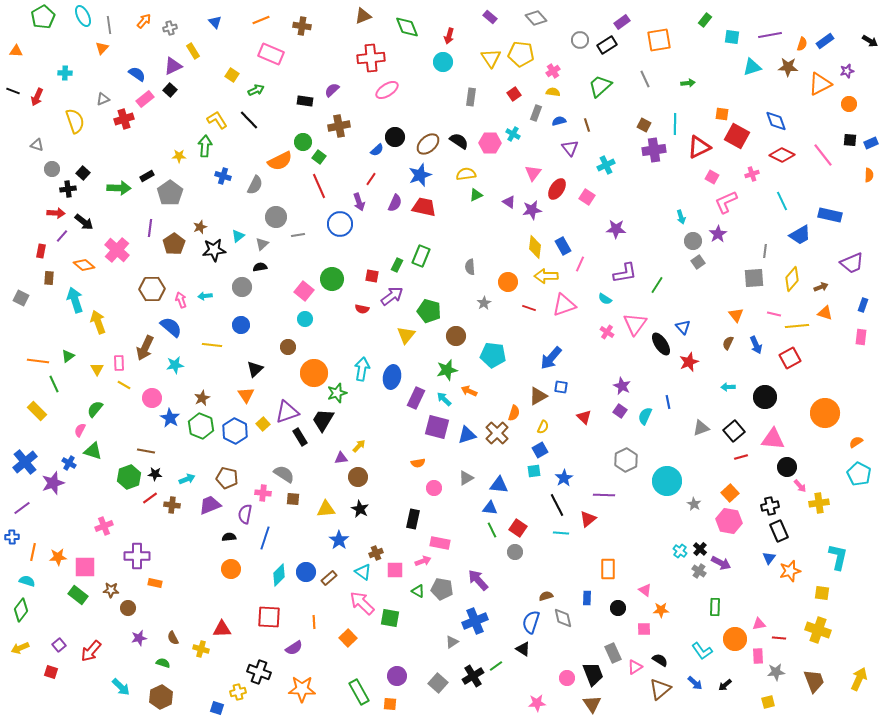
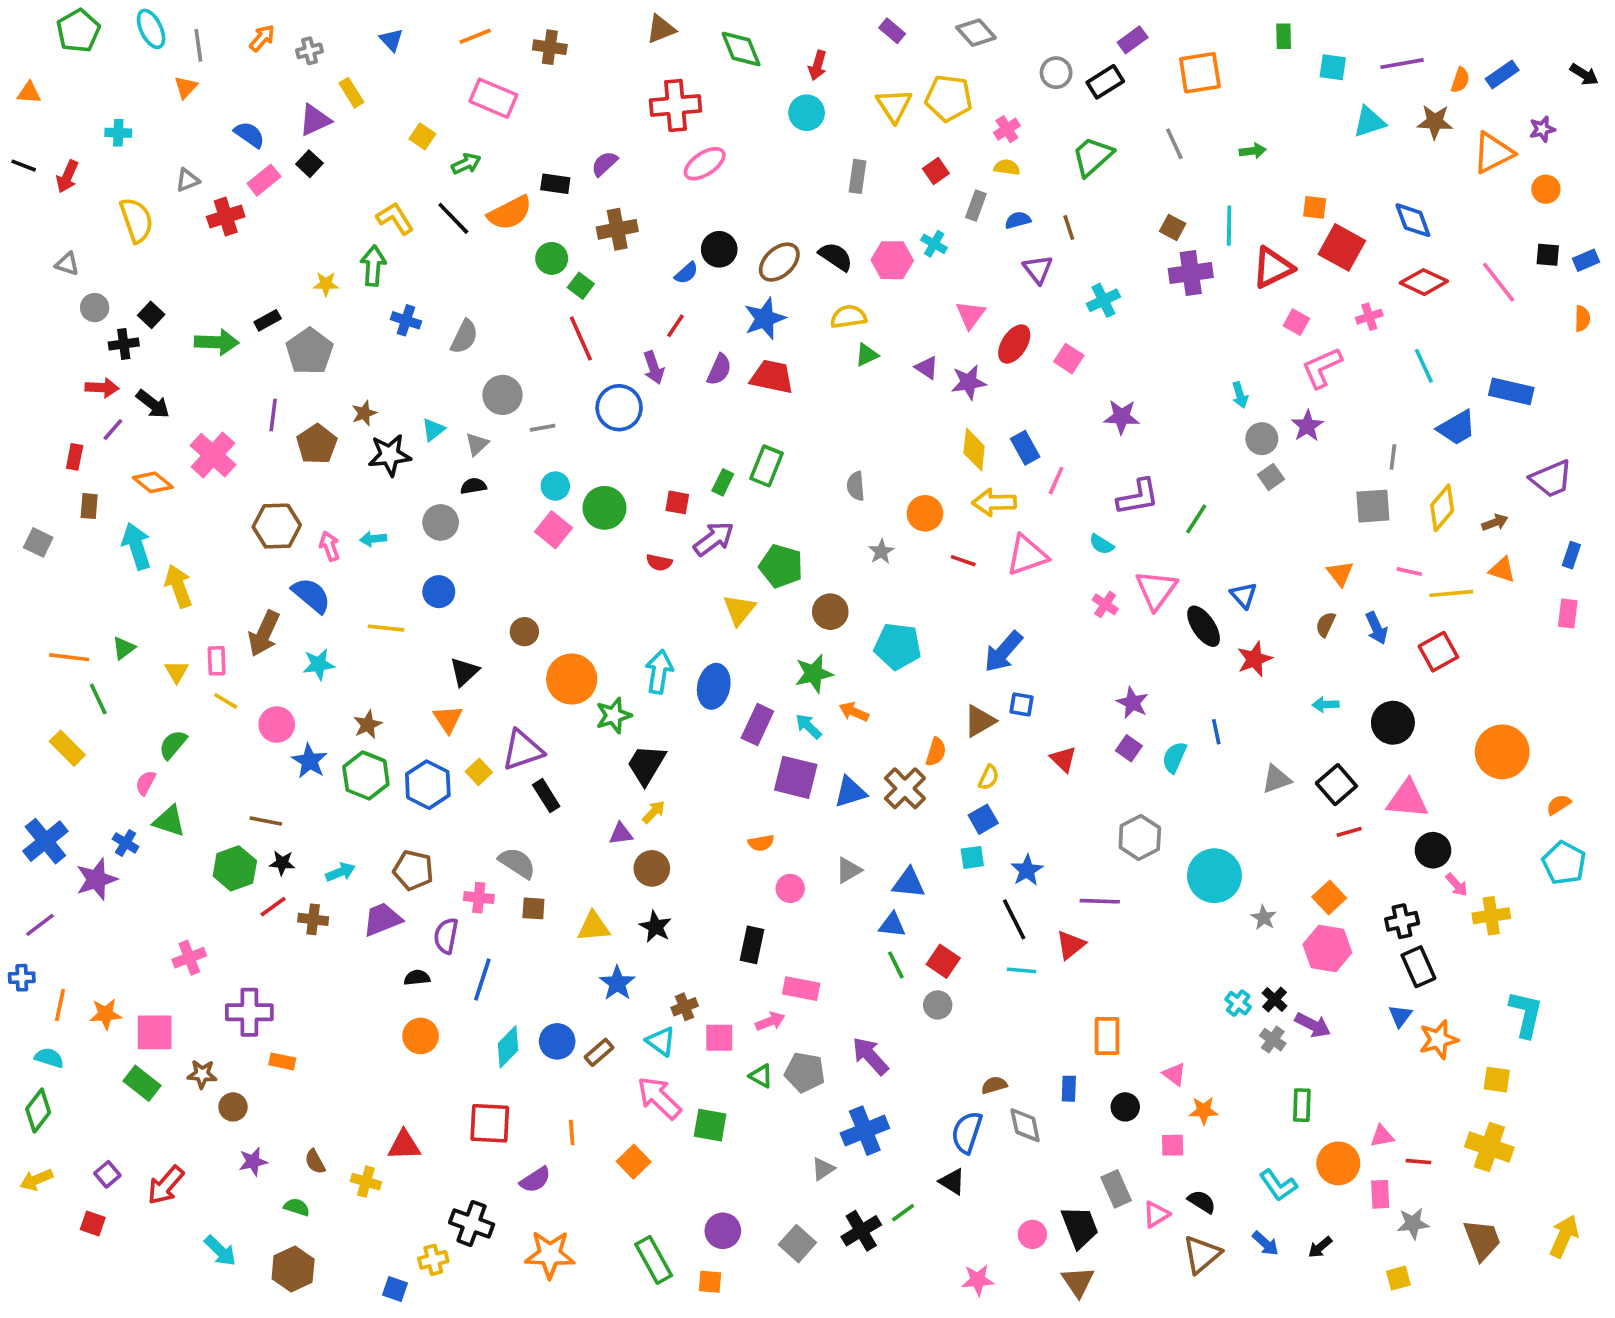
green rectangle: (705, 20) -> (1284, 36), turned -40
orange semicircle: (280, 161) -> (510, 213), moved
cyan circle: (305, 319) -> (555, 486), moved
black trapezoid: (323, 420) -> (646, 765), moved

